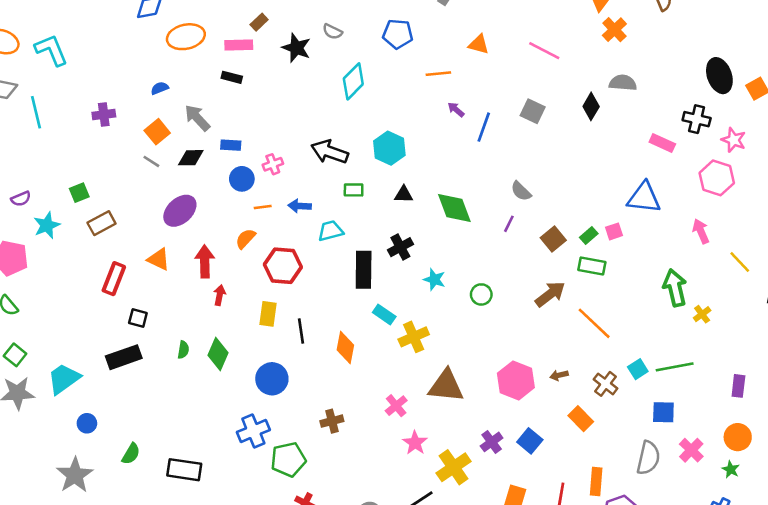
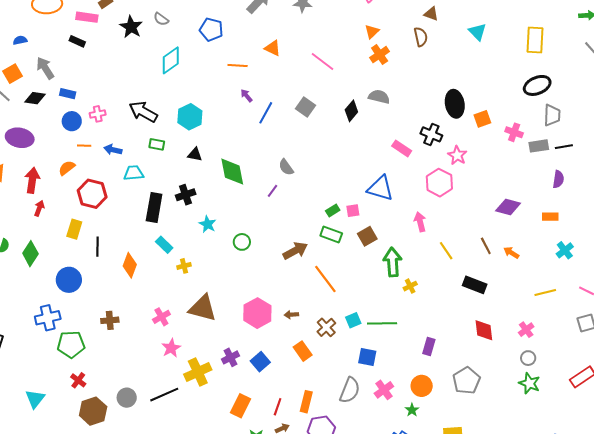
purple ellipse: (180, 211) -> (20, 138), turned 44
brown square: (553, 239) -> (367, 236), moved
yellow cross: (414, 337) -> (184, 266), size x0.6

